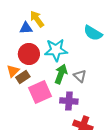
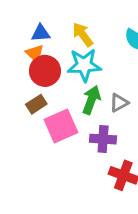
yellow arrow: (37, 19) -> (83, 35), moved
orange triangle: (13, 71) -> (35, 53), moved, turned -32
gray triangle: (80, 76) -> (119, 103), turned 48

